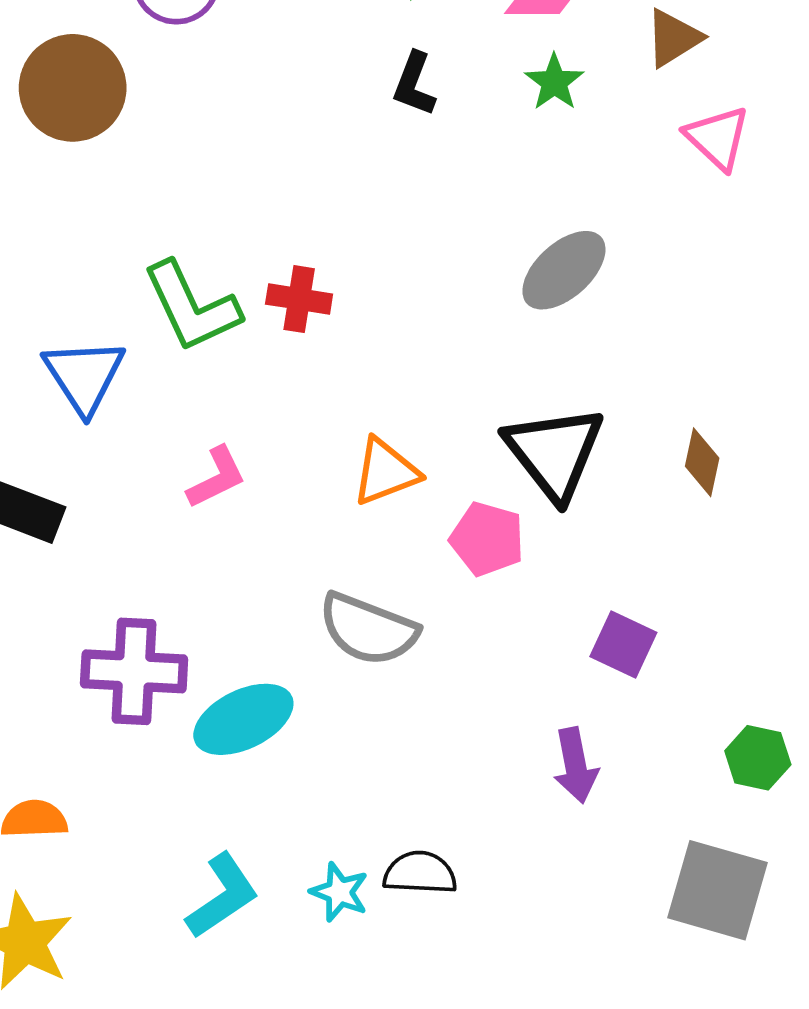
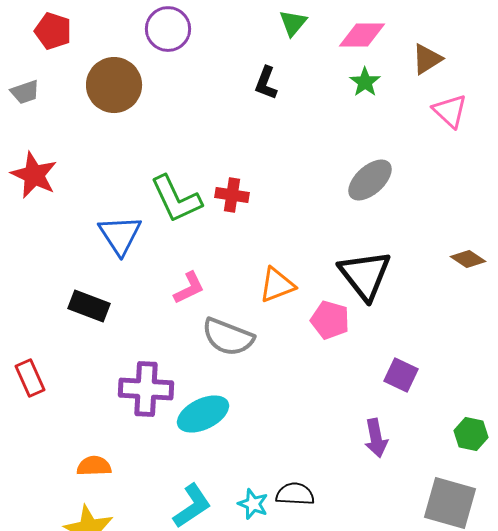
black L-shape: (414, 84) -> (266, 83), moved
brown diamond: (702, 462) -> (468, 259), moved, turned -68
gray semicircle: (368, 629) -> (228, 337), moved

